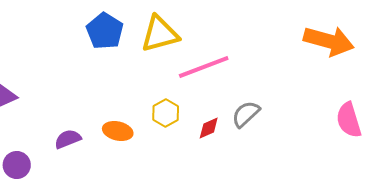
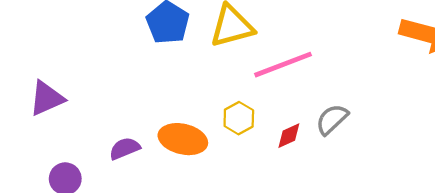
orange ellipse: (118, 131) -> (183, 139), size x1.4

